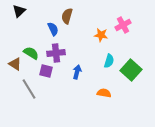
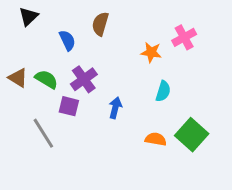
blue semicircle: (53, 29) -> (67, 40), moved
purple cross: (56, 53) -> (84, 79), turned -30
brown triangle: (15, 64) -> (18, 78), moved
green square: (131, 70) -> (192, 135), moved

